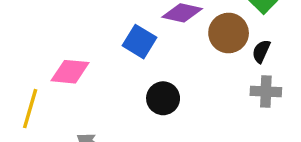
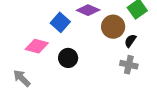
pink diamond: (70, 72) -> (37, 46), moved

